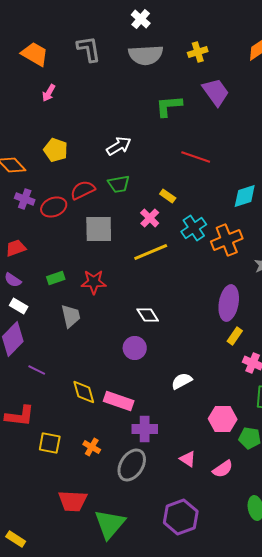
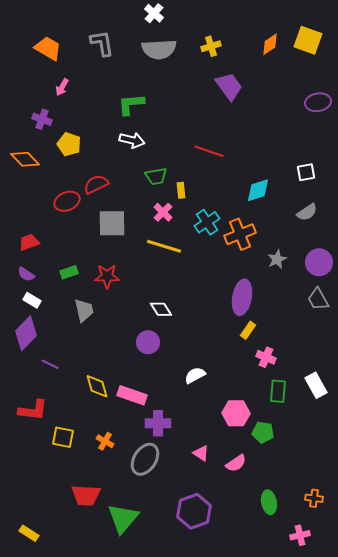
green L-shape: (169, 106) -> (131, 104), moved
white arrow: (119, 146) -> (132, 140), turned 45
green trapezoid: (119, 184) -> (156, 176), moved
yellow rectangle: (168, 196) -> (181, 190), turned 49
purple cross: (25, 199) -> (42, 119), moved
yellow line: (151, 252) -> (164, 246), turned 40

